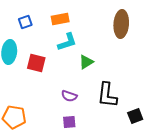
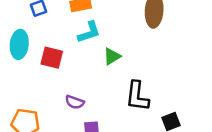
purple semicircle: (69, 96) -> (75, 102), moved

